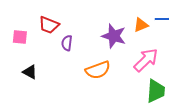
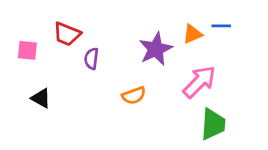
purple star: (114, 36) -> (156, 49), turned 30
orange semicircle: (98, 70) -> (134, 95), size x0.7

